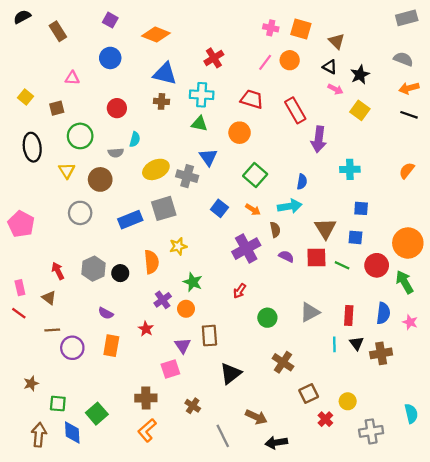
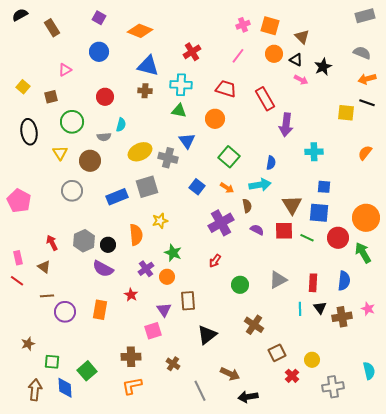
pink cross: (271, 28) -> (243, 25), turned -32
orange circle: (290, 60) -> (274, 54), moved
pink triangle: (72, 78) -> (65, 70), turned -32
yellow square: (360, 110) -> (346, 113), moved, turned -30
blue square: (355, 237) -> (319, 213), size x1.5
purple semicircle: (106, 313) -> (103, 269), moved, size x1.5
pink star: (410, 322) -> (368, 309), moved
orange L-shape: (147, 430) -> (132, 386), turned 30

